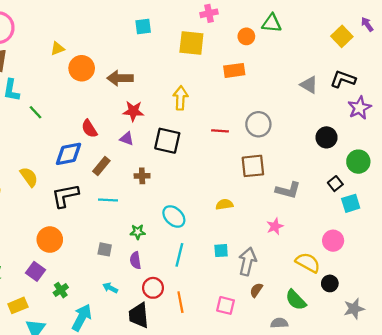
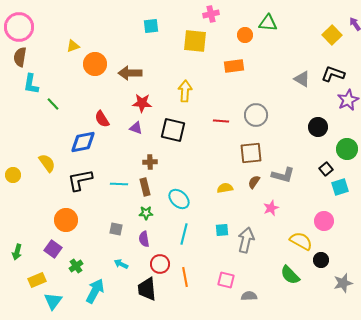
brown rectangle: (101, 166) -> (145, 187), moved, turned -54
brown semicircle: (256, 290) -> (254, 182), moved
gray semicircle: (279, 323) -> (249, 296), moved

